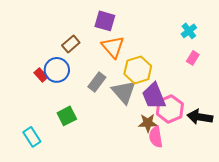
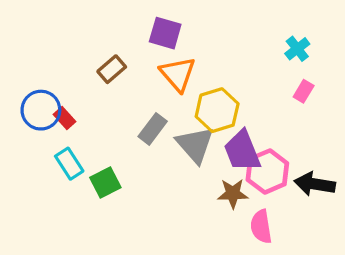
blue circle: (57, 70) -> (41, 110), moved
cyan rectangle: (32, 137) -> (69, 164), moved
pink semicircle: (156, 137) -> (261, 227), moved

